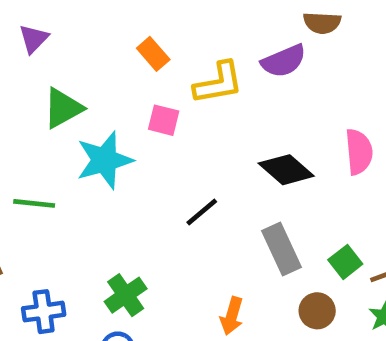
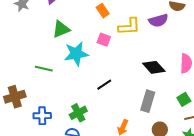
black line: (202, 212) -> (104, 85), moved
gray rectangle: (282, 249) -> (148, 101), turned 35
green square: (345, 262) -> (184, 99), moved

